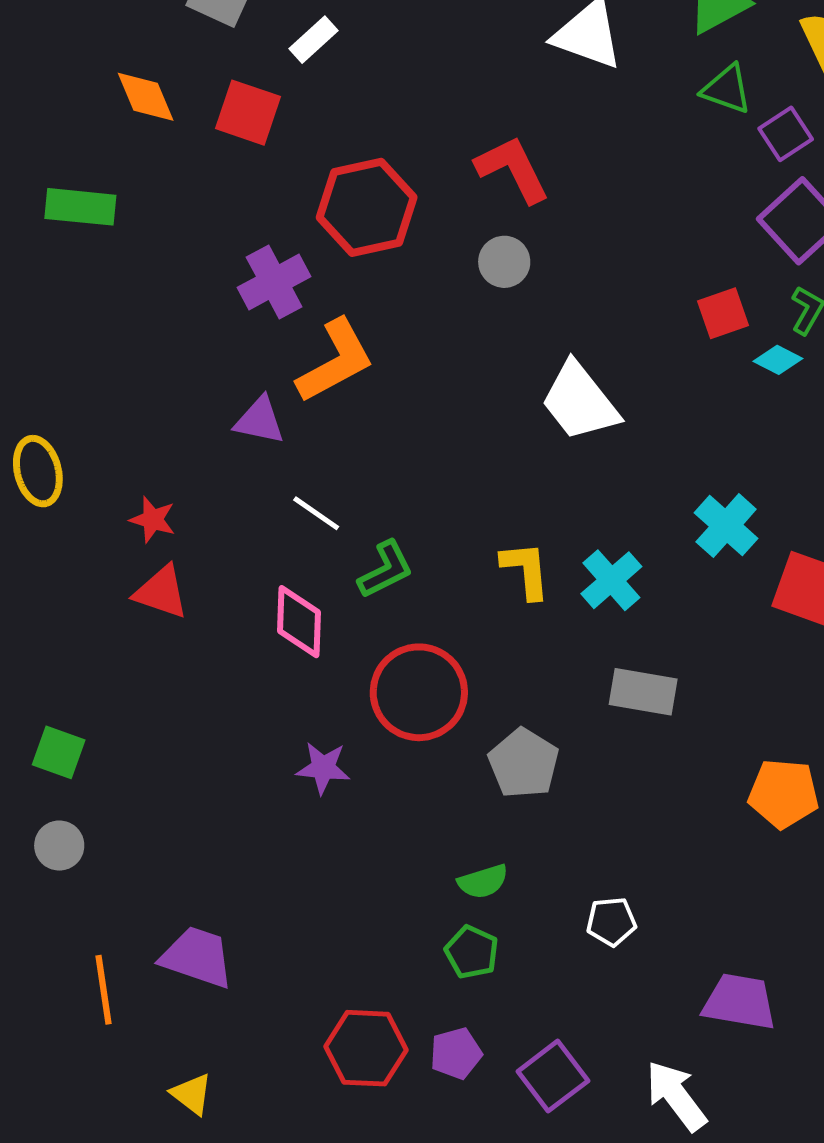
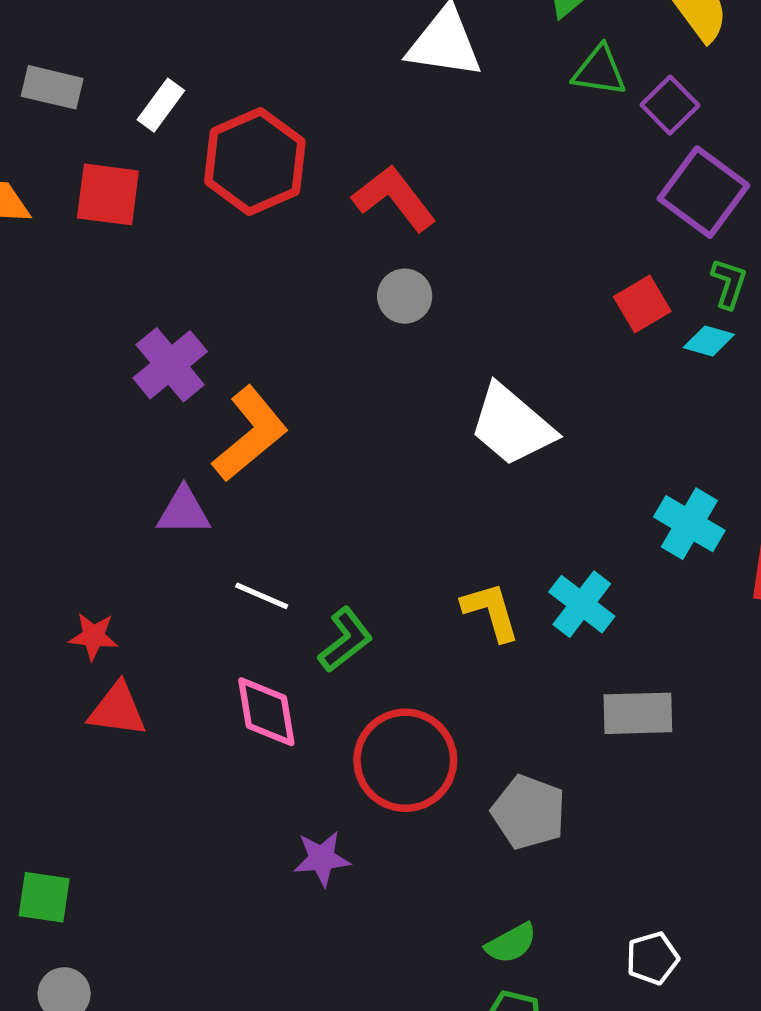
red hexagon: (367, 207) -> (255, 161), moved

